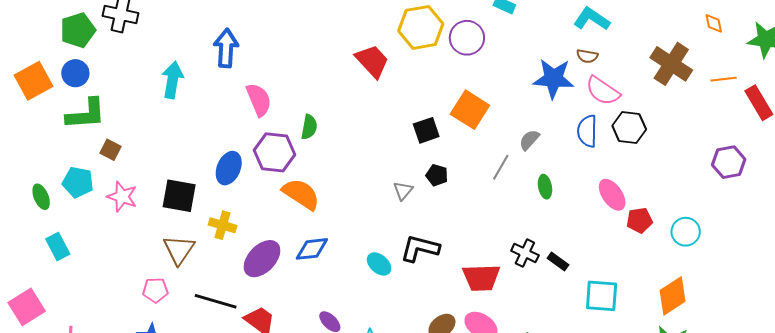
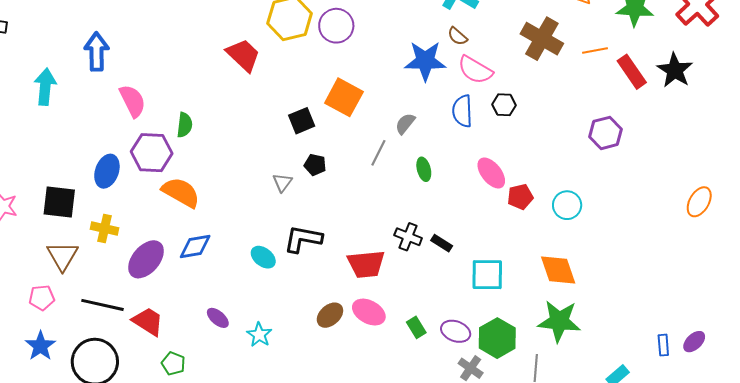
brown semicircle: (587, 56) -> (457, 36), turned 35
black hexagon: (629, 127) -> (504, 105), size x0.7
orange diamond: (673, 296) -> (558, 270), turned -72

